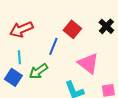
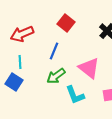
red square: (72, 29) -> (66, 23), moved
green arrow: (38, 71) -> (56, 76), moved

